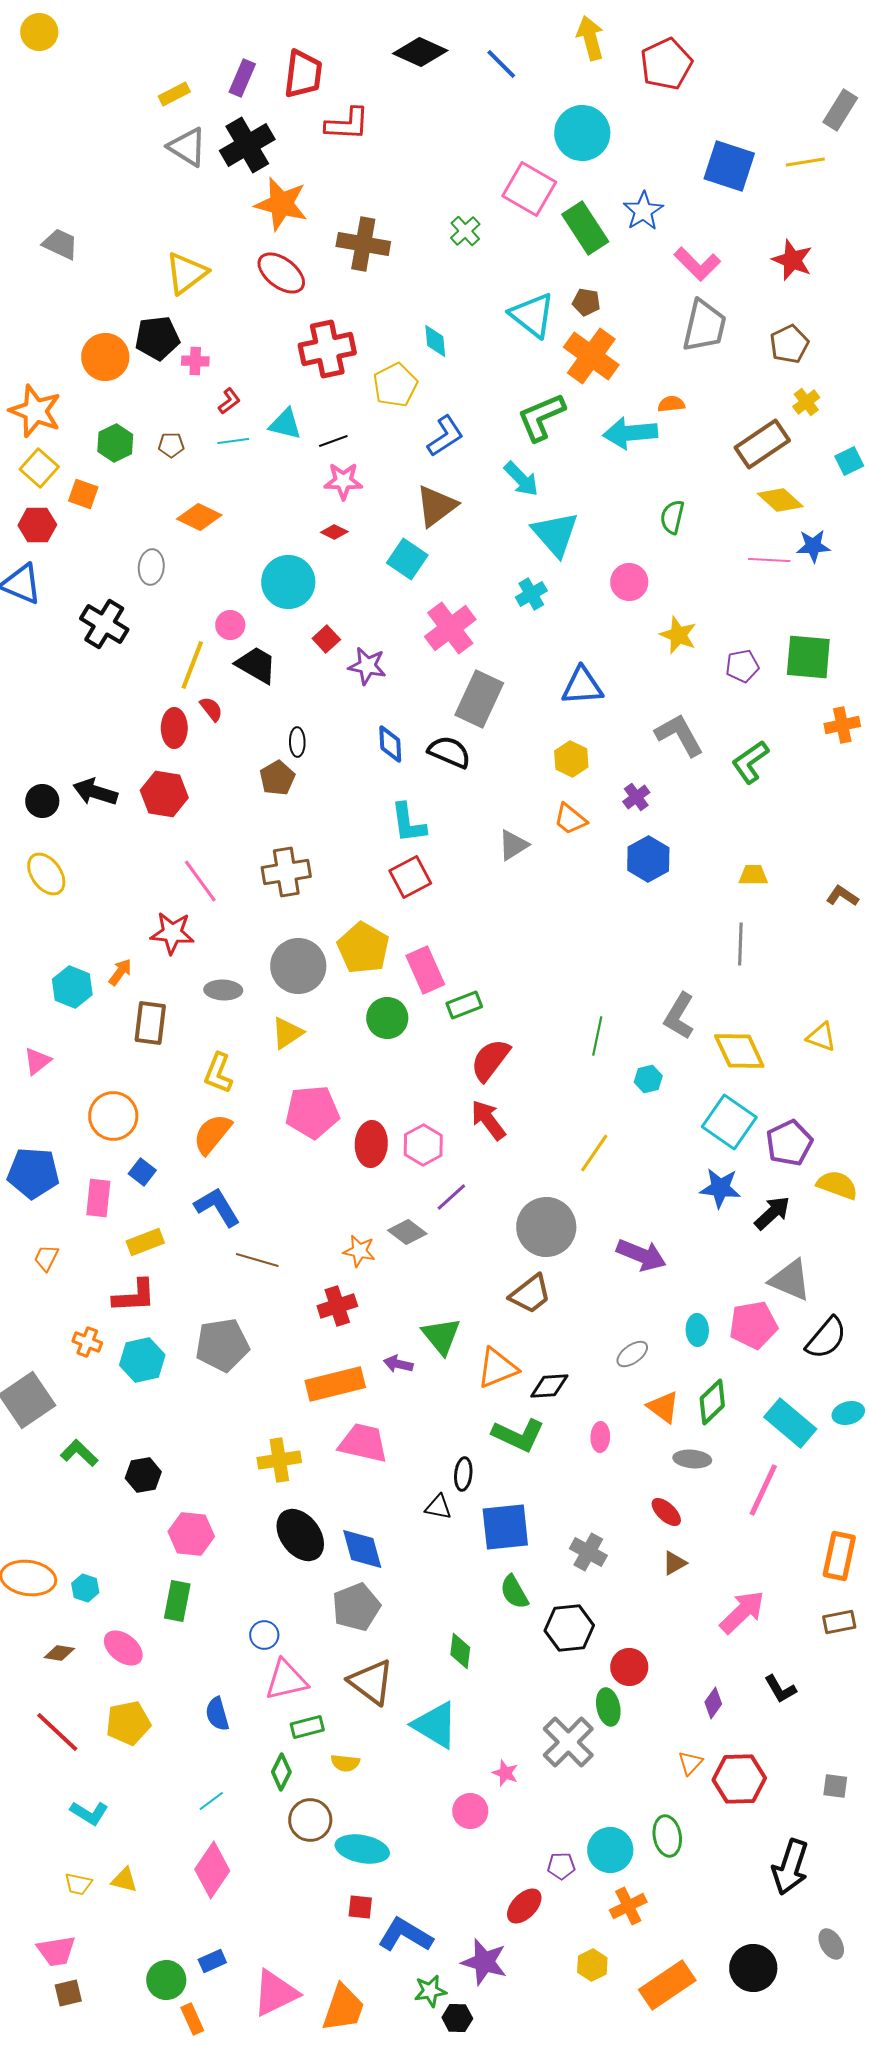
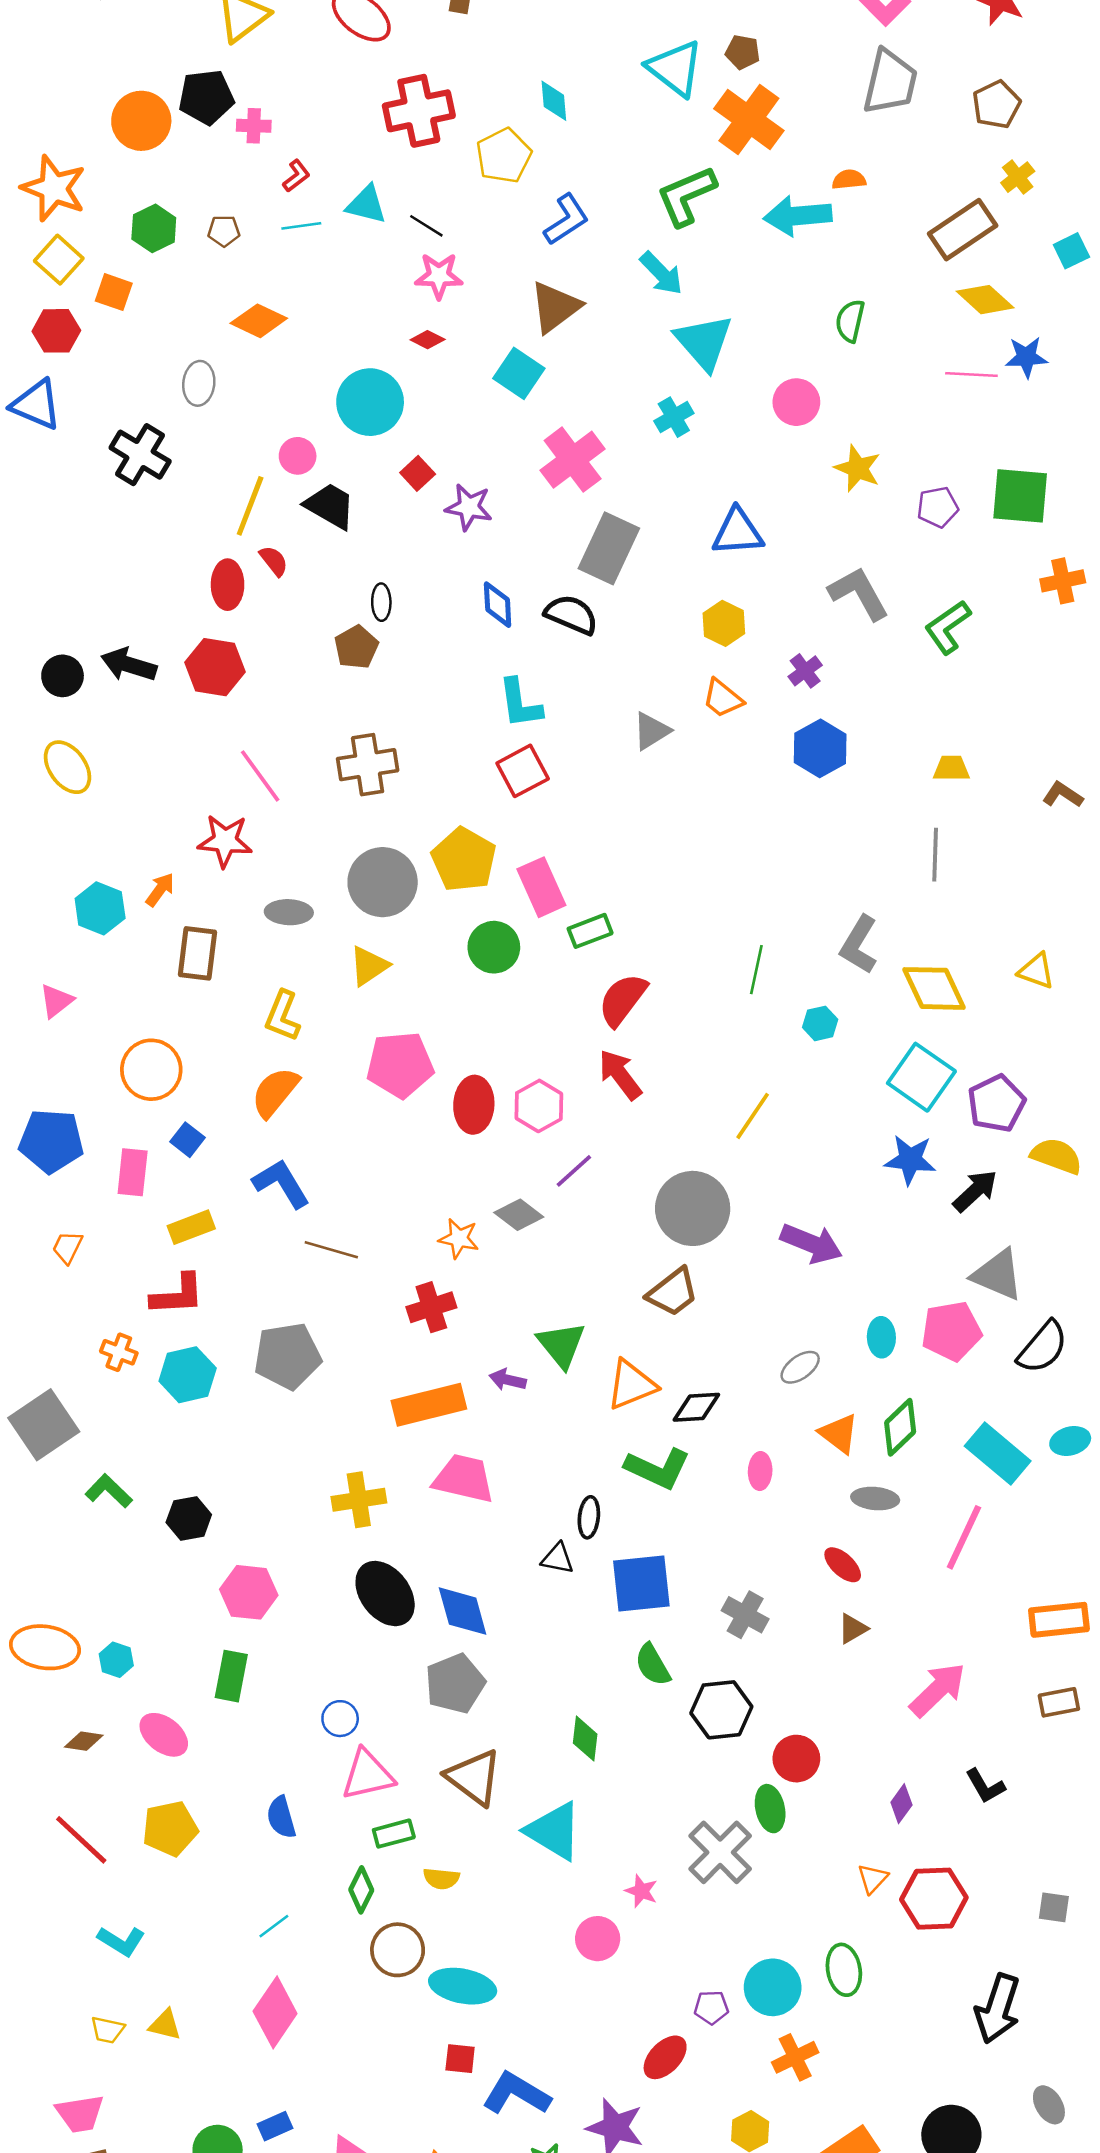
black line: (333, 441) -> (426, 226), turned 52
orange rectangle: (839, 1556) -> (1059, 1620), turned 72

